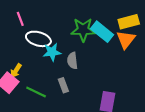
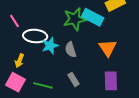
orange triangle: (126, 40) -> (108, 48), moved
yellow arrow: (16, 71) -> (19, 61), moved
gray rectangle: (63, 85) -> (74, 79), moved

